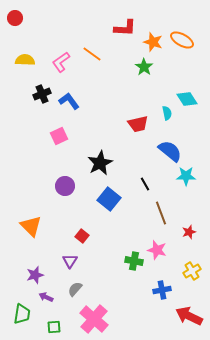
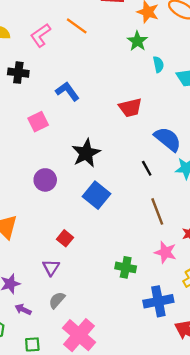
black cross: (42, 94) -> (18, 73), turned 30
blue L-shape: (69, 101) -> (67, 91), moved
cyan semicircle: (167, 113) -> (158, 64), moved
black line: (145, 184) -> (147, 168), moved
pink star: (157, 250) -> (165, 252), moved
blue cross: (162, 290) -> (158, 301), size x1.4

